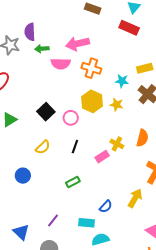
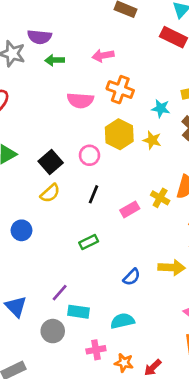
purple semicircle: (30, 32) -> (39, 37), turned -84
pink arrow: (77, 44) -> (103, 56), size x0.7
pink semicircle: (61, 64) -> (80, 100), moved
black square: (46, 112) -> (51, 162), moved
yellow cross: (117, 144) -> (160, 198), moved
yellow arrow: (135, 198) -> (172, 267), turned 60
cyan rectangle: (86, 223) -> (78, 312), moved

